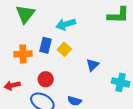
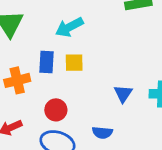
yellow square: (64, 49) -> (74, 63), turned -32
blue triangle: (93, 65) -> (123, 94), moved

